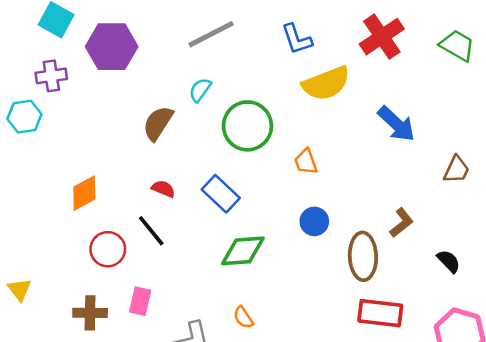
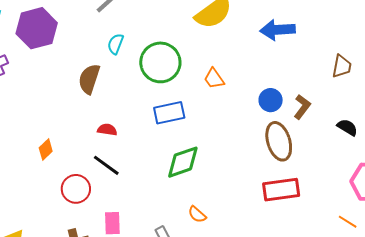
blue arrow: (396, 124) -> (278, 30), turned 148
brown trapezoid: (456, 170) -> (342, 66), moved
orange diamond: (84, 193) -> (46, 149), size x0.7
blue rectangle: (221, 194) -> (169, 113), moved, turned -40
blue circle: (314, 221) -> (271, 100), moved
red rectangle: (380, 313) -> (281, 190), moved

